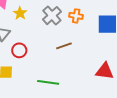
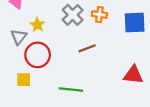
yellow star: (20, 13) -> (37, 25), moved
red circle: (19, 50) -> (38, 55), size x1.5

